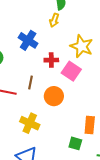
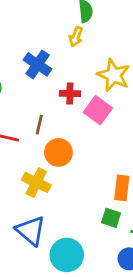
orange circle: (54, 96) -> (58, 152), moved
green square: (75, 143) -> (111, 218), moved

